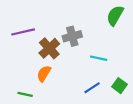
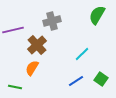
gray cross: (72, 36) -> (52, 21), moved
cyan line: (99, 58) -> (82, 54), turned -56

